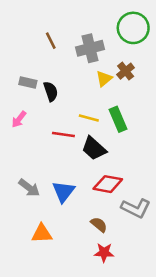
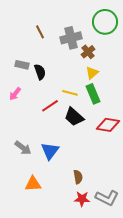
brown cross: (126, 71) -> (88, 52), moved
yellow triangle: (104, 79) -> (92, 73), moved
red line: (63, 135) -> (50, 106), turned -42
red diamond: (108, 184) -> (108, 125), moved
gray L-shape: (136, 208) -> (107, 198), moved
brown semicircle: (99, 225) -> (78, 177), turned 40

